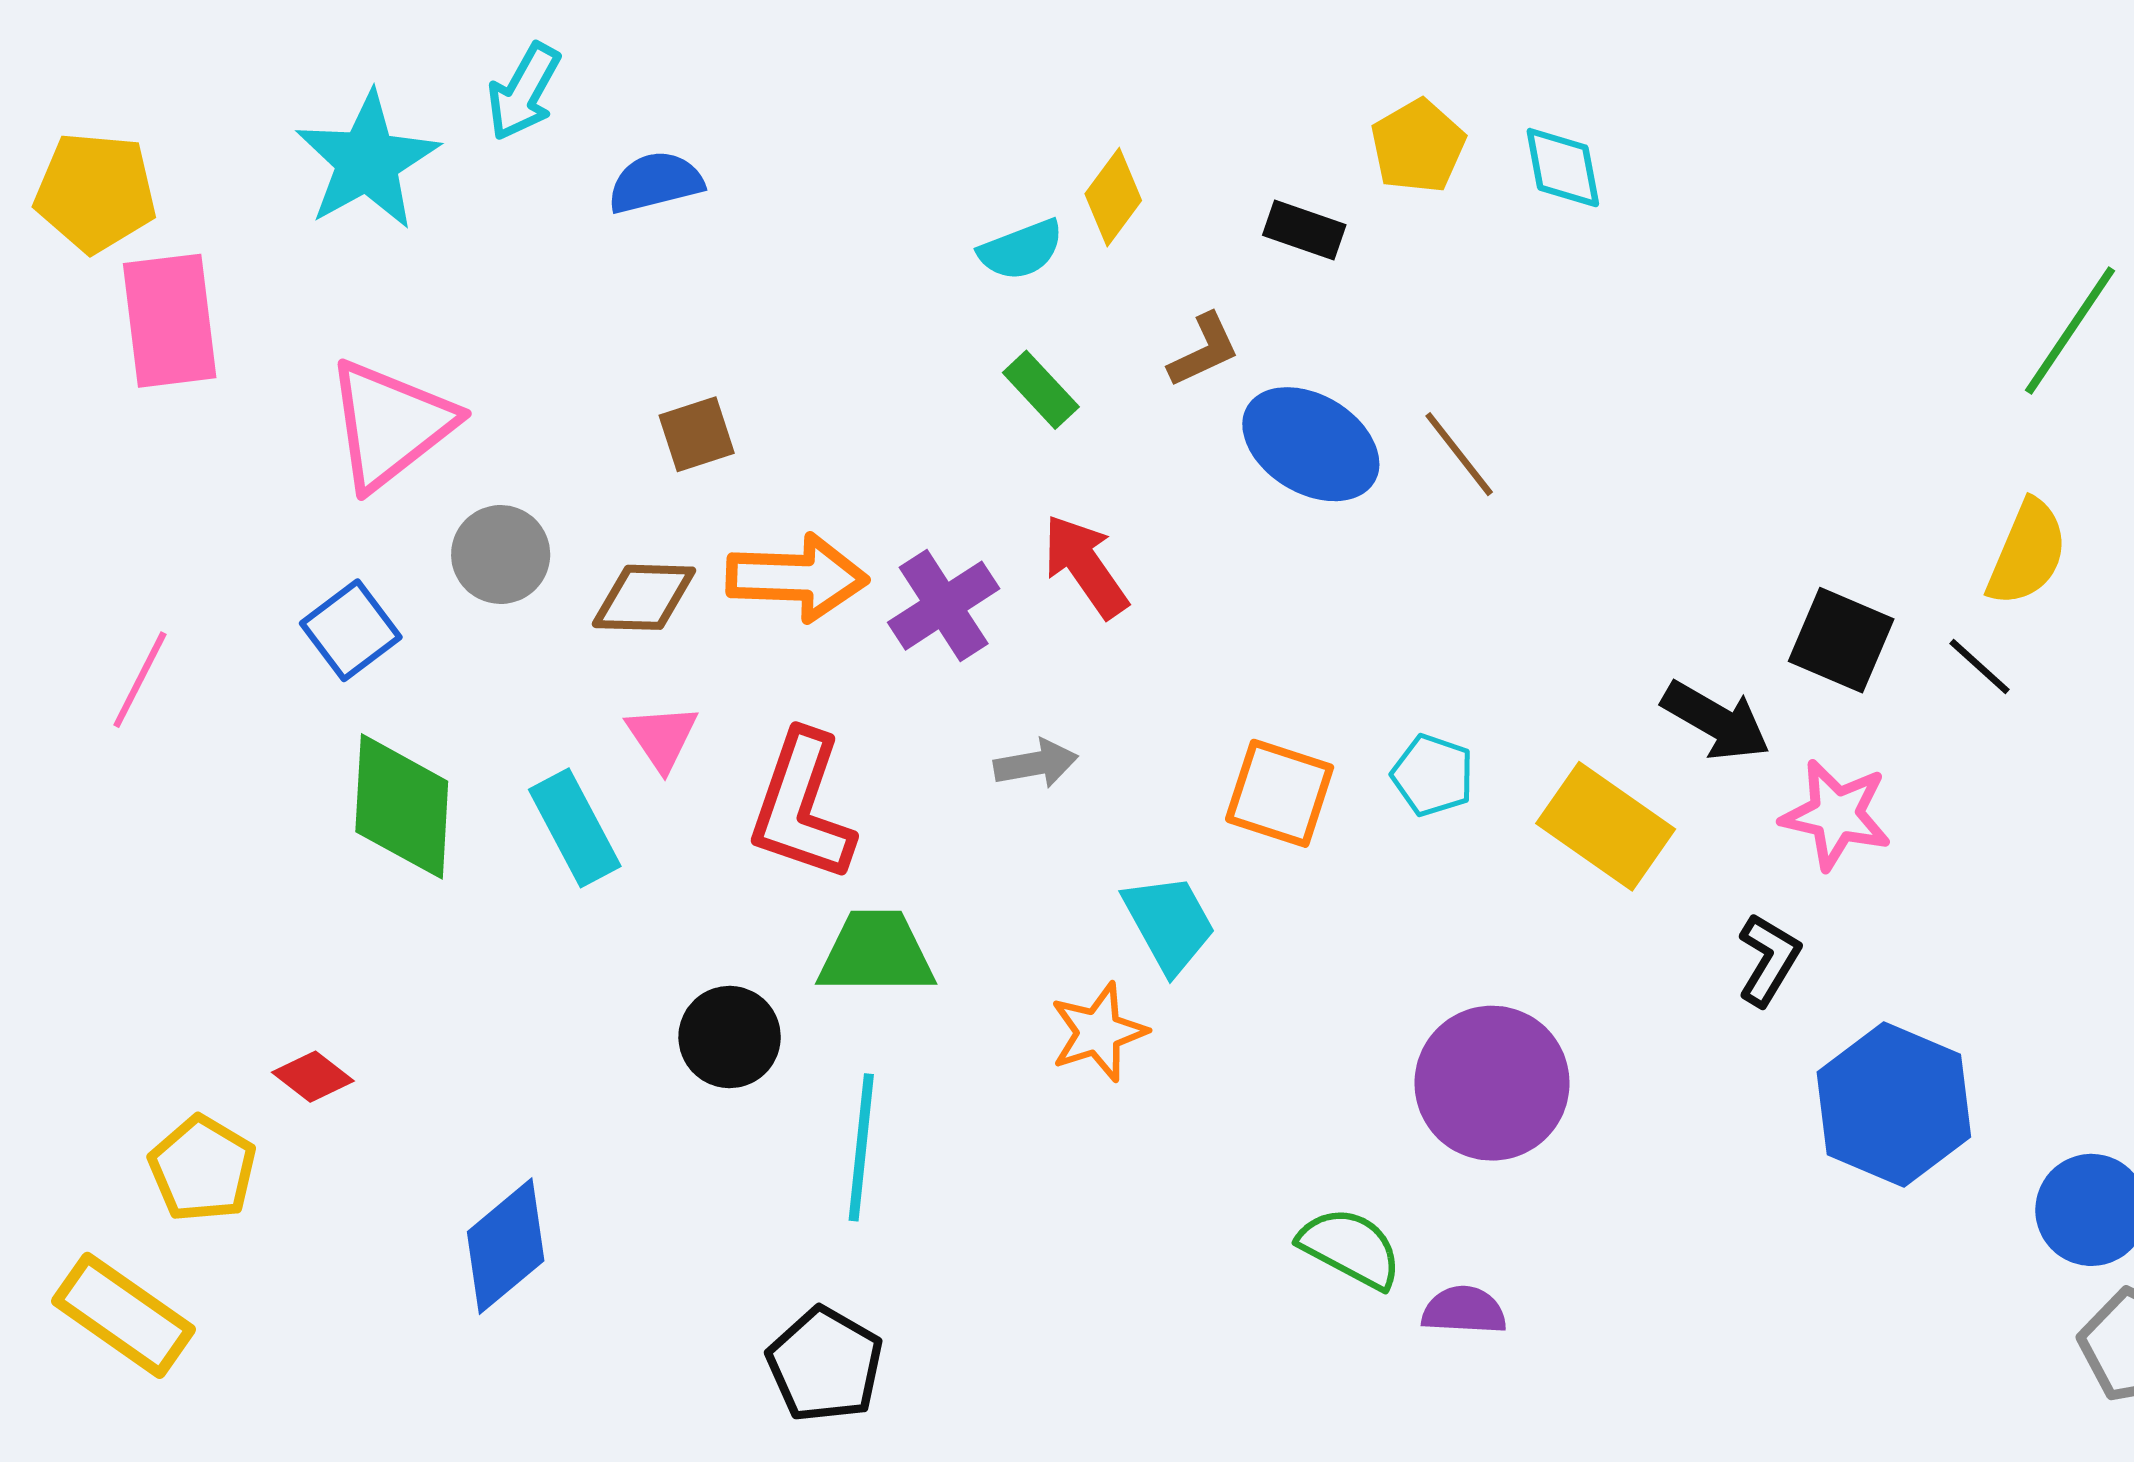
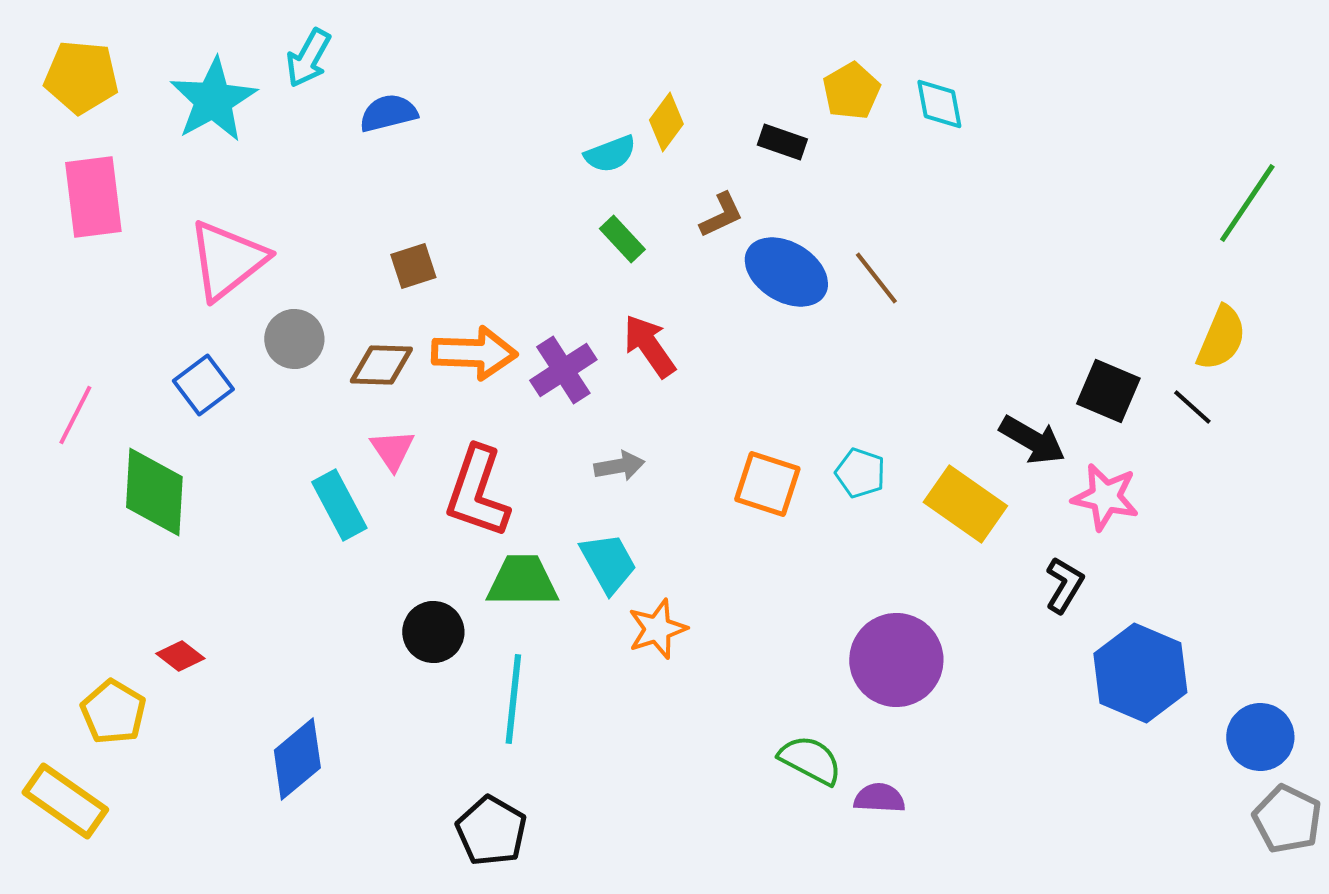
yellow pentagon: (96, 192) -> (81, 77), moved
green diamond: (402, 806) -> (154, 492), moved
cyan trapezoid: (1169, 923) -> (608, 563), moved

